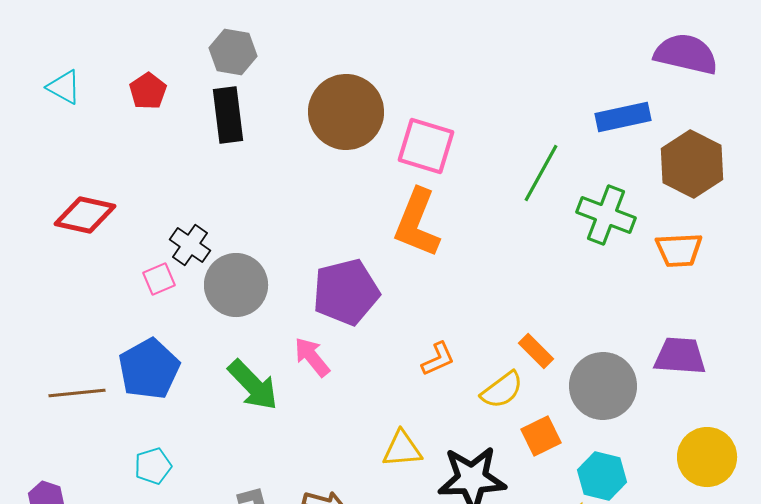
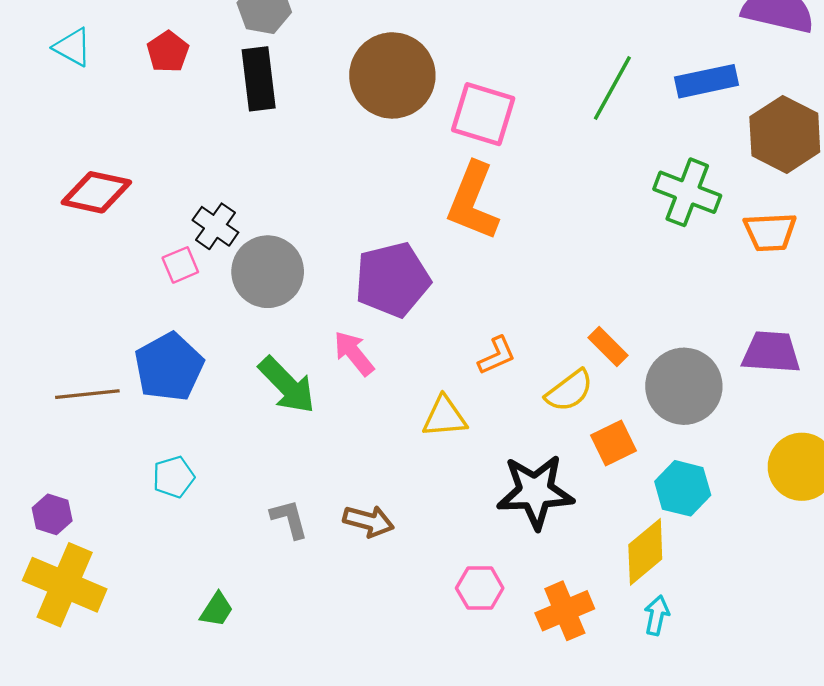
green line: (541, 173) -> (612, 88), moved
yellow triangle: (402, 449) -> (445, 417), moved

